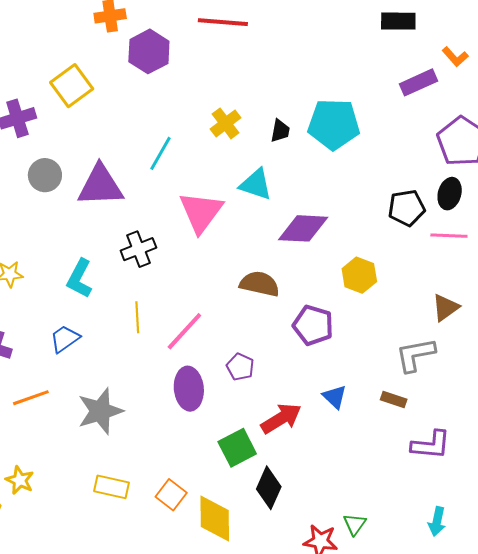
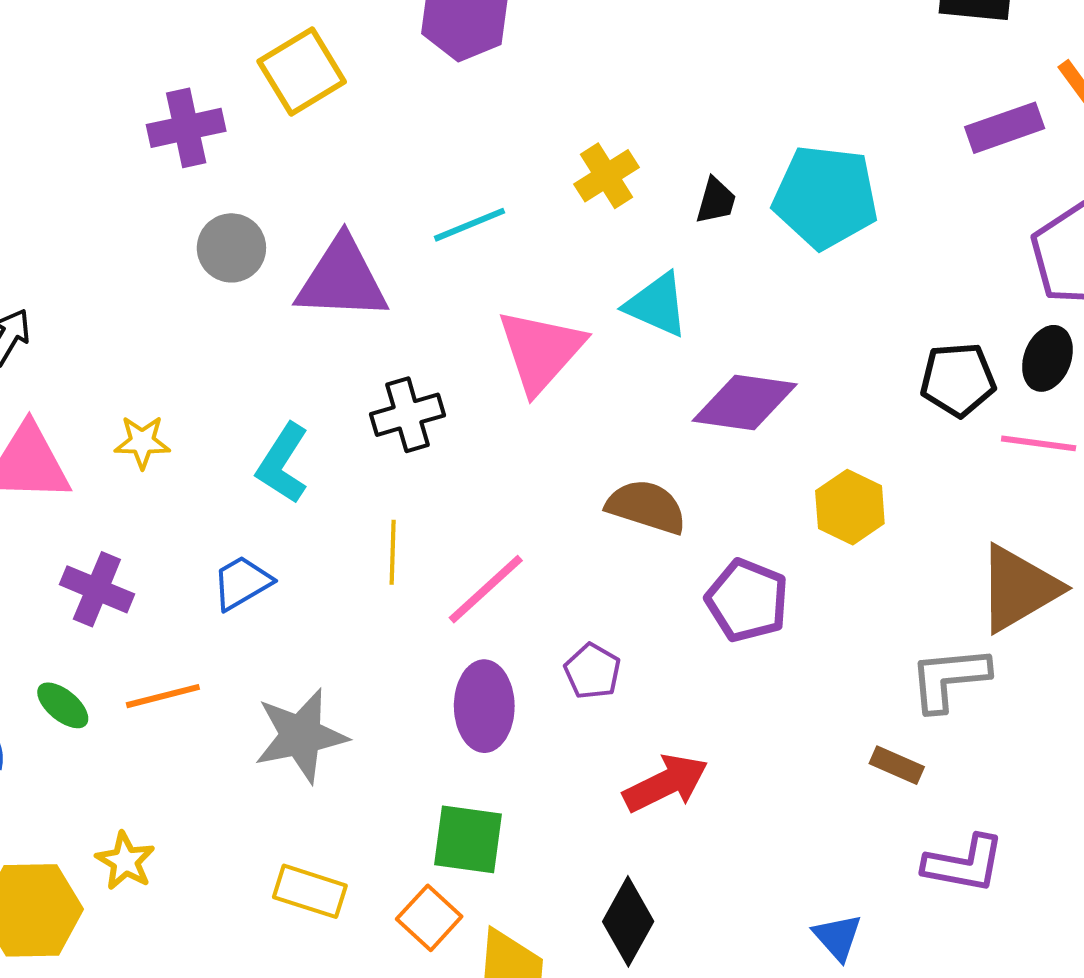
cyan line: (161, 153) -> (469, 225), turned 33
brown triangle: (445, 308) -> (1018, 588), size x1.6
blue triangle: (335, 397) -> (838, 937), moved
green square: (237, 448) -> (468, 839), moved, turned 30

